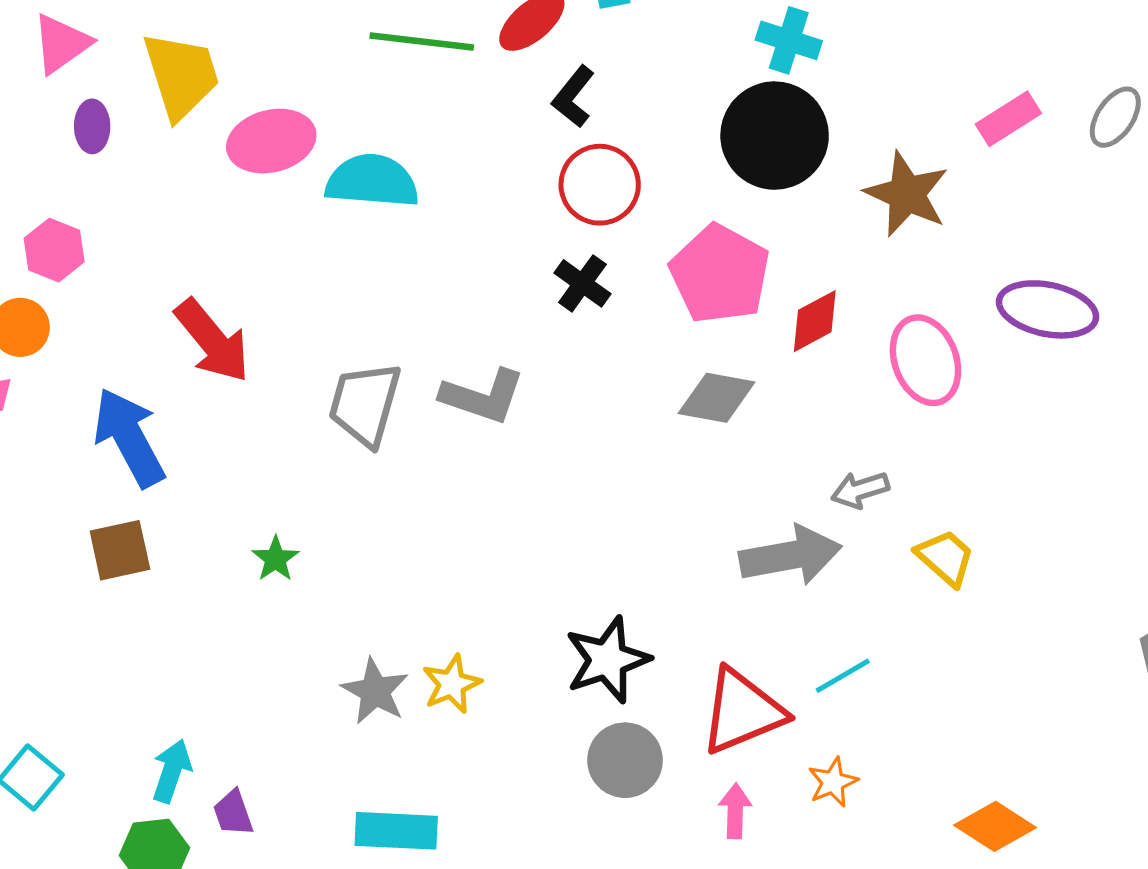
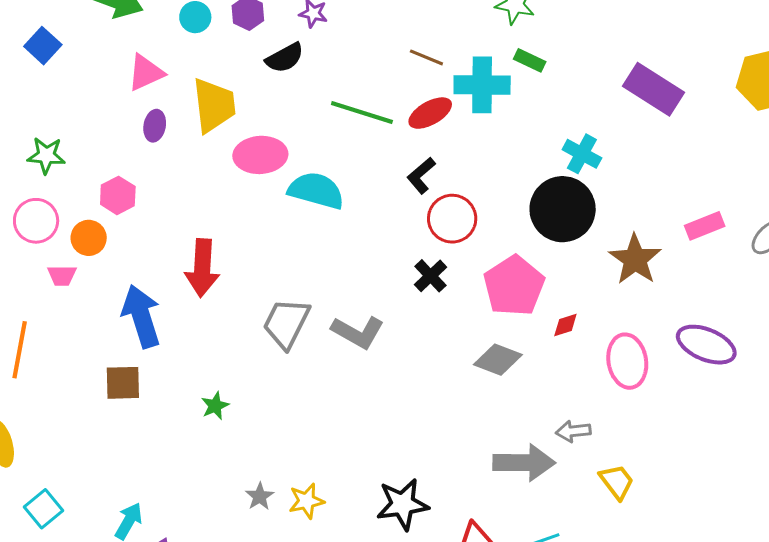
black L-shape: (573, 97) -> (421, 175), moved
red diamond: (815, 321) -> (565, 325), size x0.7
red arrow: (212, 341) -> (202, 268), turned 32
gray star: (375, 691) -> (260, 496), size x0.7

